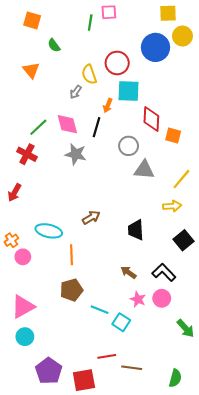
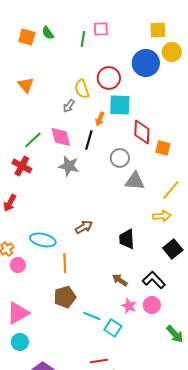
green semicircle: (54, 45) -> (48, 33), moved

